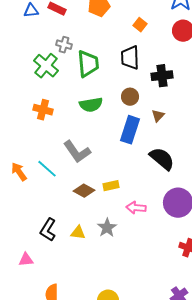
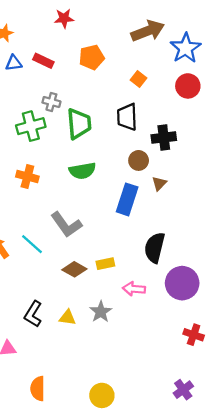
green cross: (46, 66) -> (31, 126), turned 35
brown circle: (130, 97) -> (139, 160), moved
black semicircle: (162, 159) -> (155, 248), moved, turned -116

